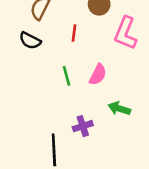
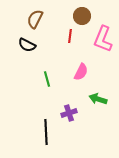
red line: (74, 33) -> (70, 36), moved
green line: (66, 76) -> (47, 79), moved

